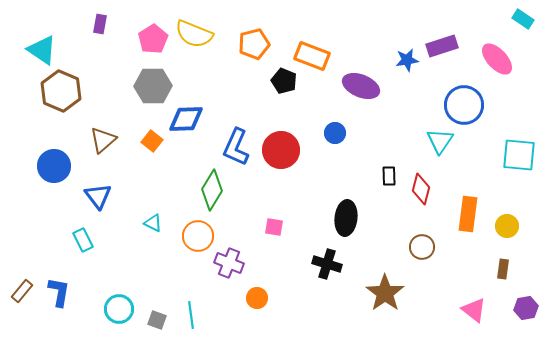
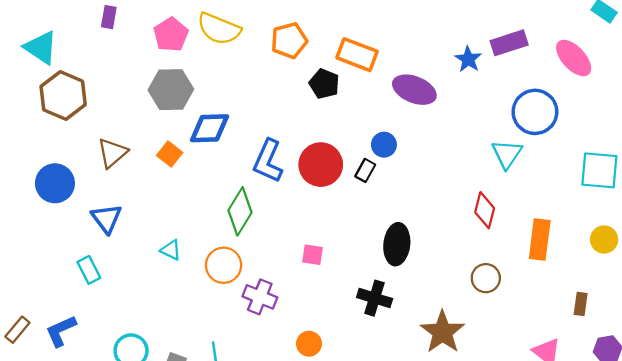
blue star: (407, 60) -> (468, 59), turned -30
black rectangle: (389, 176) -> (365, 170), moved, turned 30
yellow circle: (507, 226) -> (604, 239), moved
blue L-shape: (59, 292) -> (61, 331), turned -124
orange circle: (257, 298) -> (309, 344), moved

